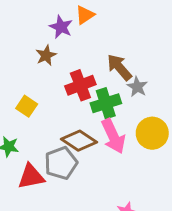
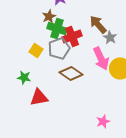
green cross: (106, 103) -> (57, 28), moved, turned 36
pink arrow: (113, 136) -> (101, 58), moved
gray pentagon: (61, 163) -> (59, 48), moved

